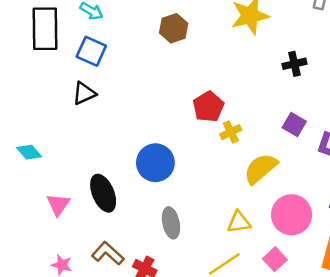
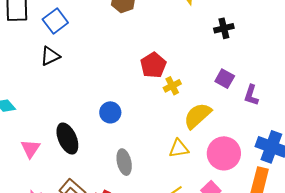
blue square: (91, 51) -> (55, 21), turned 30
blue circle: (155, 163) -> (110, 112), size x0.7
yellow triangle: (239, 222) -> (179, 148), moved

